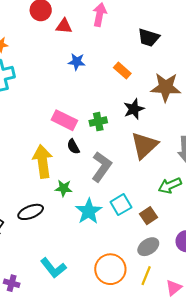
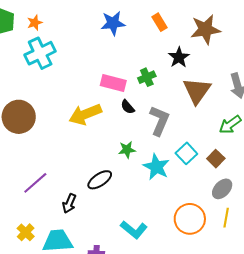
blue star: (77, 62) -> (113, 23), size x1.4
orange rectangle: (122, 71) -> (160, 22), turned 30
yellow arrow: (43, 161) -> (85, 114), moved, turned -92

